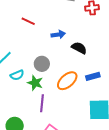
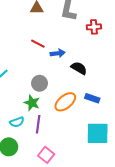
red line: (28, 21) -> (38, 44), moved
cyan semicircle: (17, 75) -> (17, 122), moved
blue rectangle: (93, 76) -> (92, 98), turned 32

